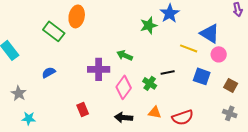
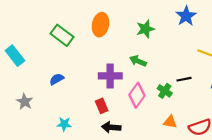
orange ellipse: (77, 16) -> (101, 25), moved
green star: (149, 25) -> (145, 29), moved
red rectangle: (83, 109) -> (102, 106), moved
black arrow: (124, 117) -> (111, 127), moved
cyan star: (29, 118) -> (64, 124), moved

